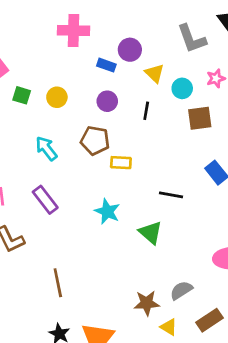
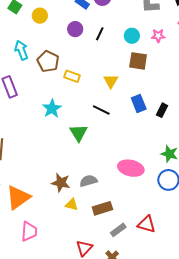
yellow triangle: (155, 73) -> (111, 81), moved
black line: (146, 111) -> (100, 34), moved
brown pentagon: (95, 141) -> (48, 61), moved
yellow triangle: (169, 327) -> (72, 205), turned -32

